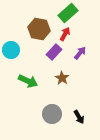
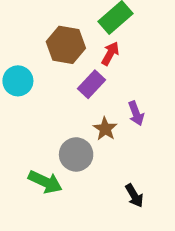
purple arrow: (80, 53) -> (136, 113), moved, turned 120
green arrow: (28, 81) -> (45, 182), moved
gray circle: (52, 114) -> (76, 154), moved

